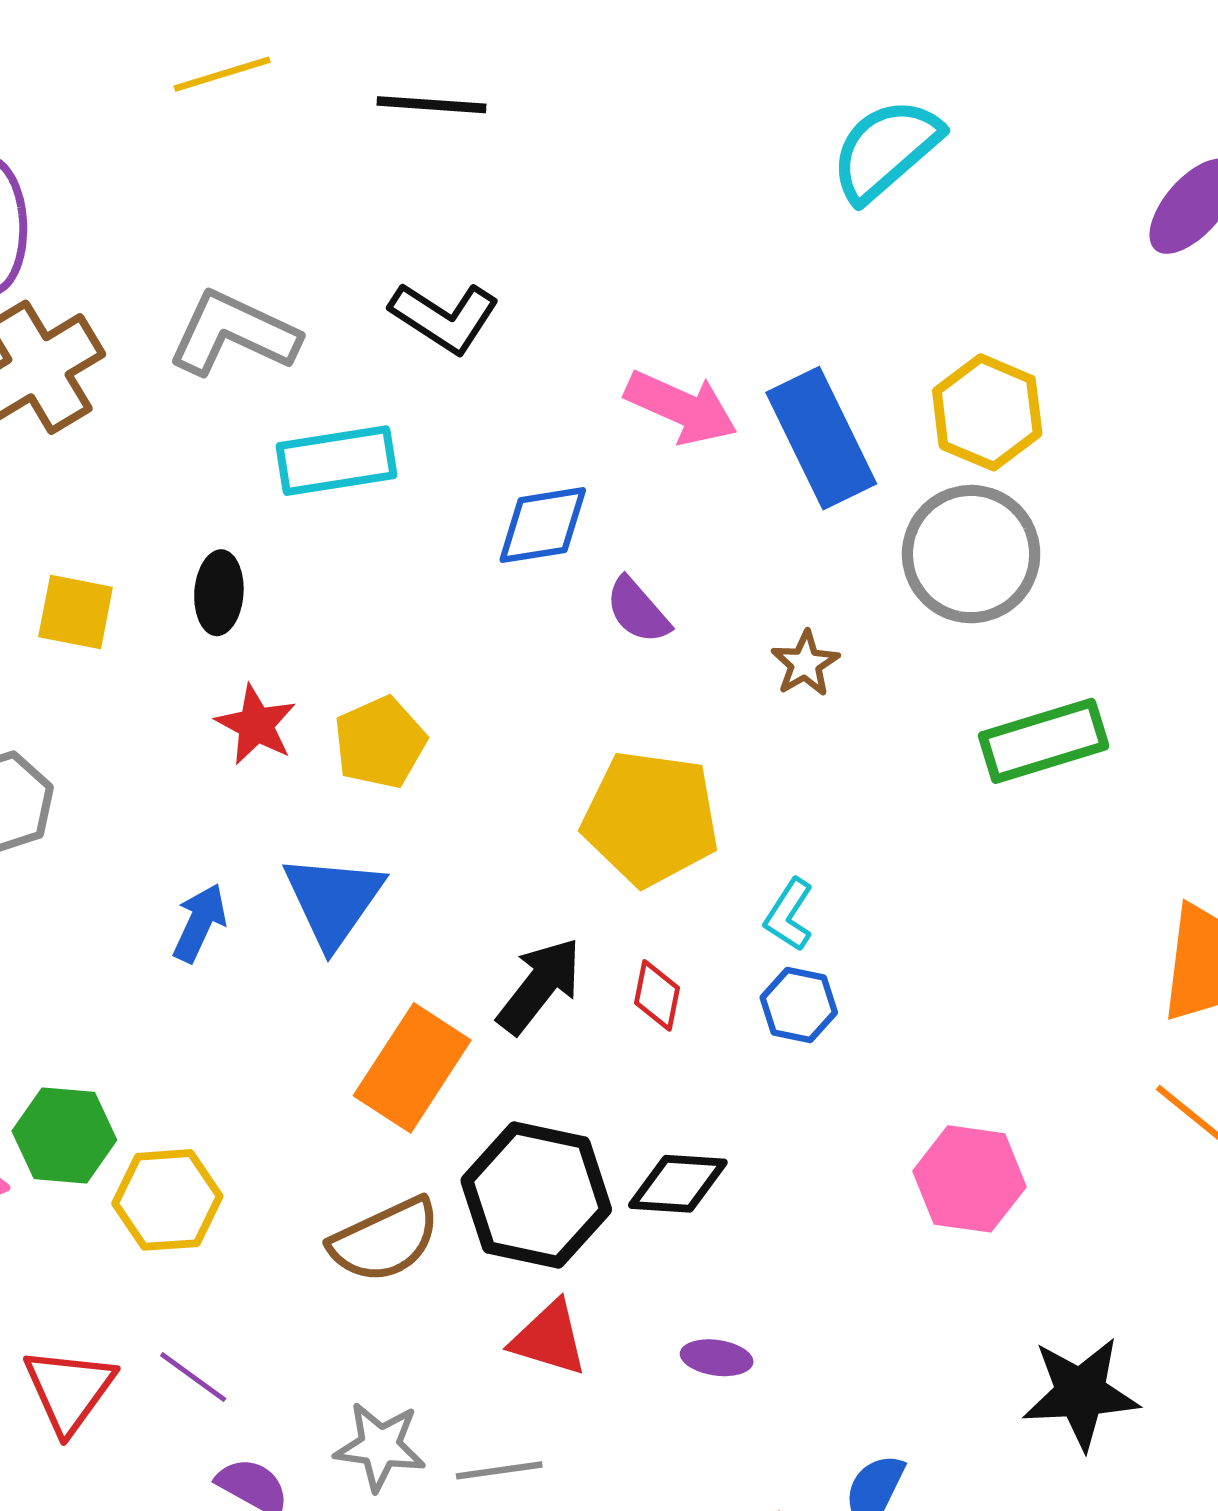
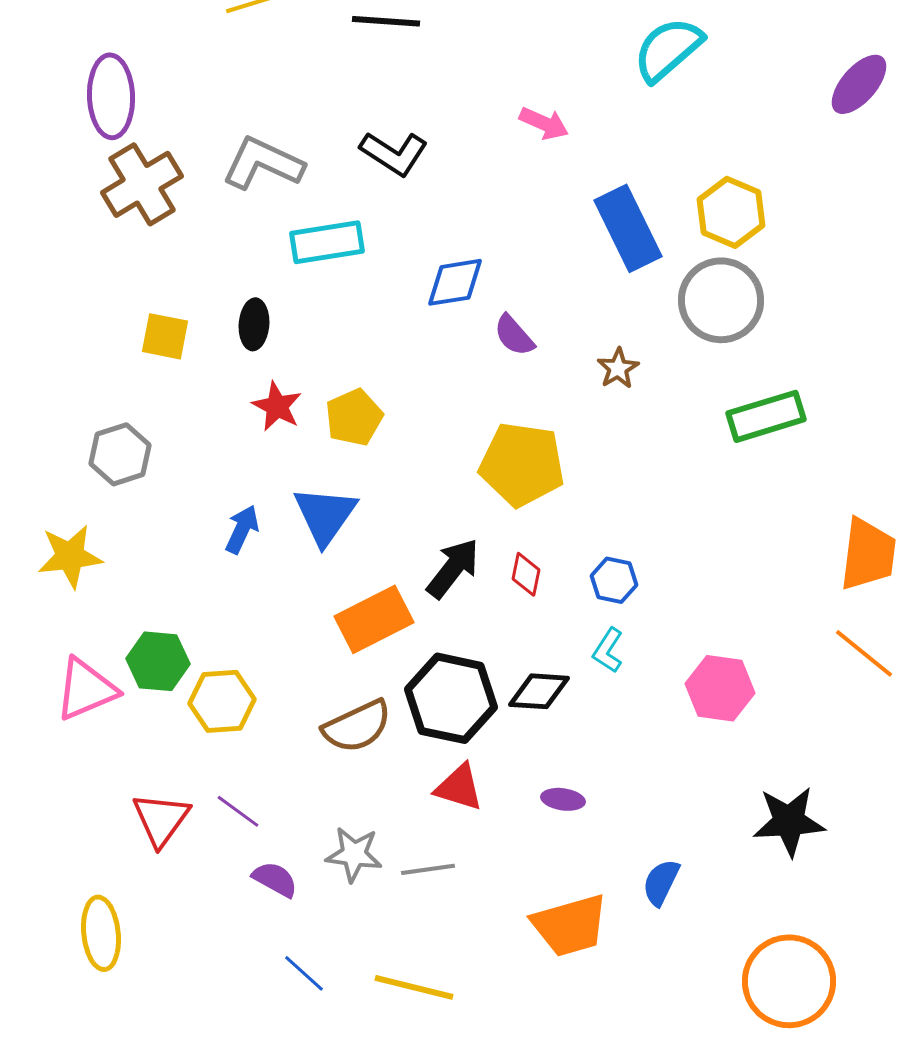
pink arrow: (681, 407) -> (544, 123), moved, size x0.7
cyan L-shape: (789, 915) -> (608, 650), moved
orange rectangle: (412, 1068) -> (374, 619), turned 30

